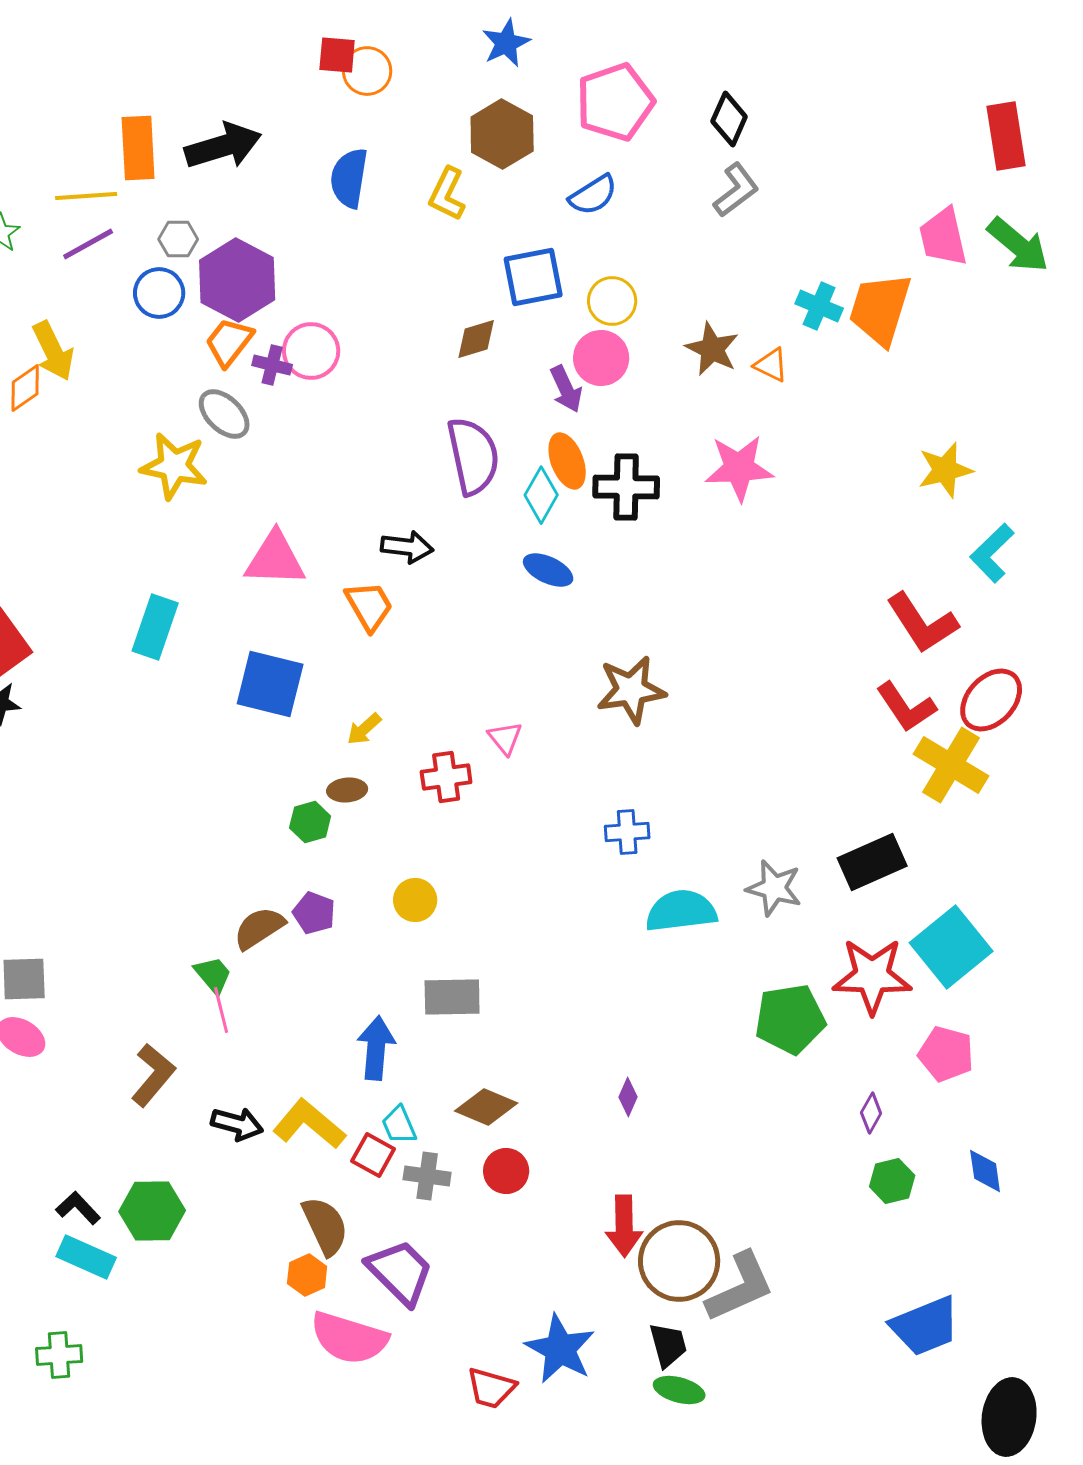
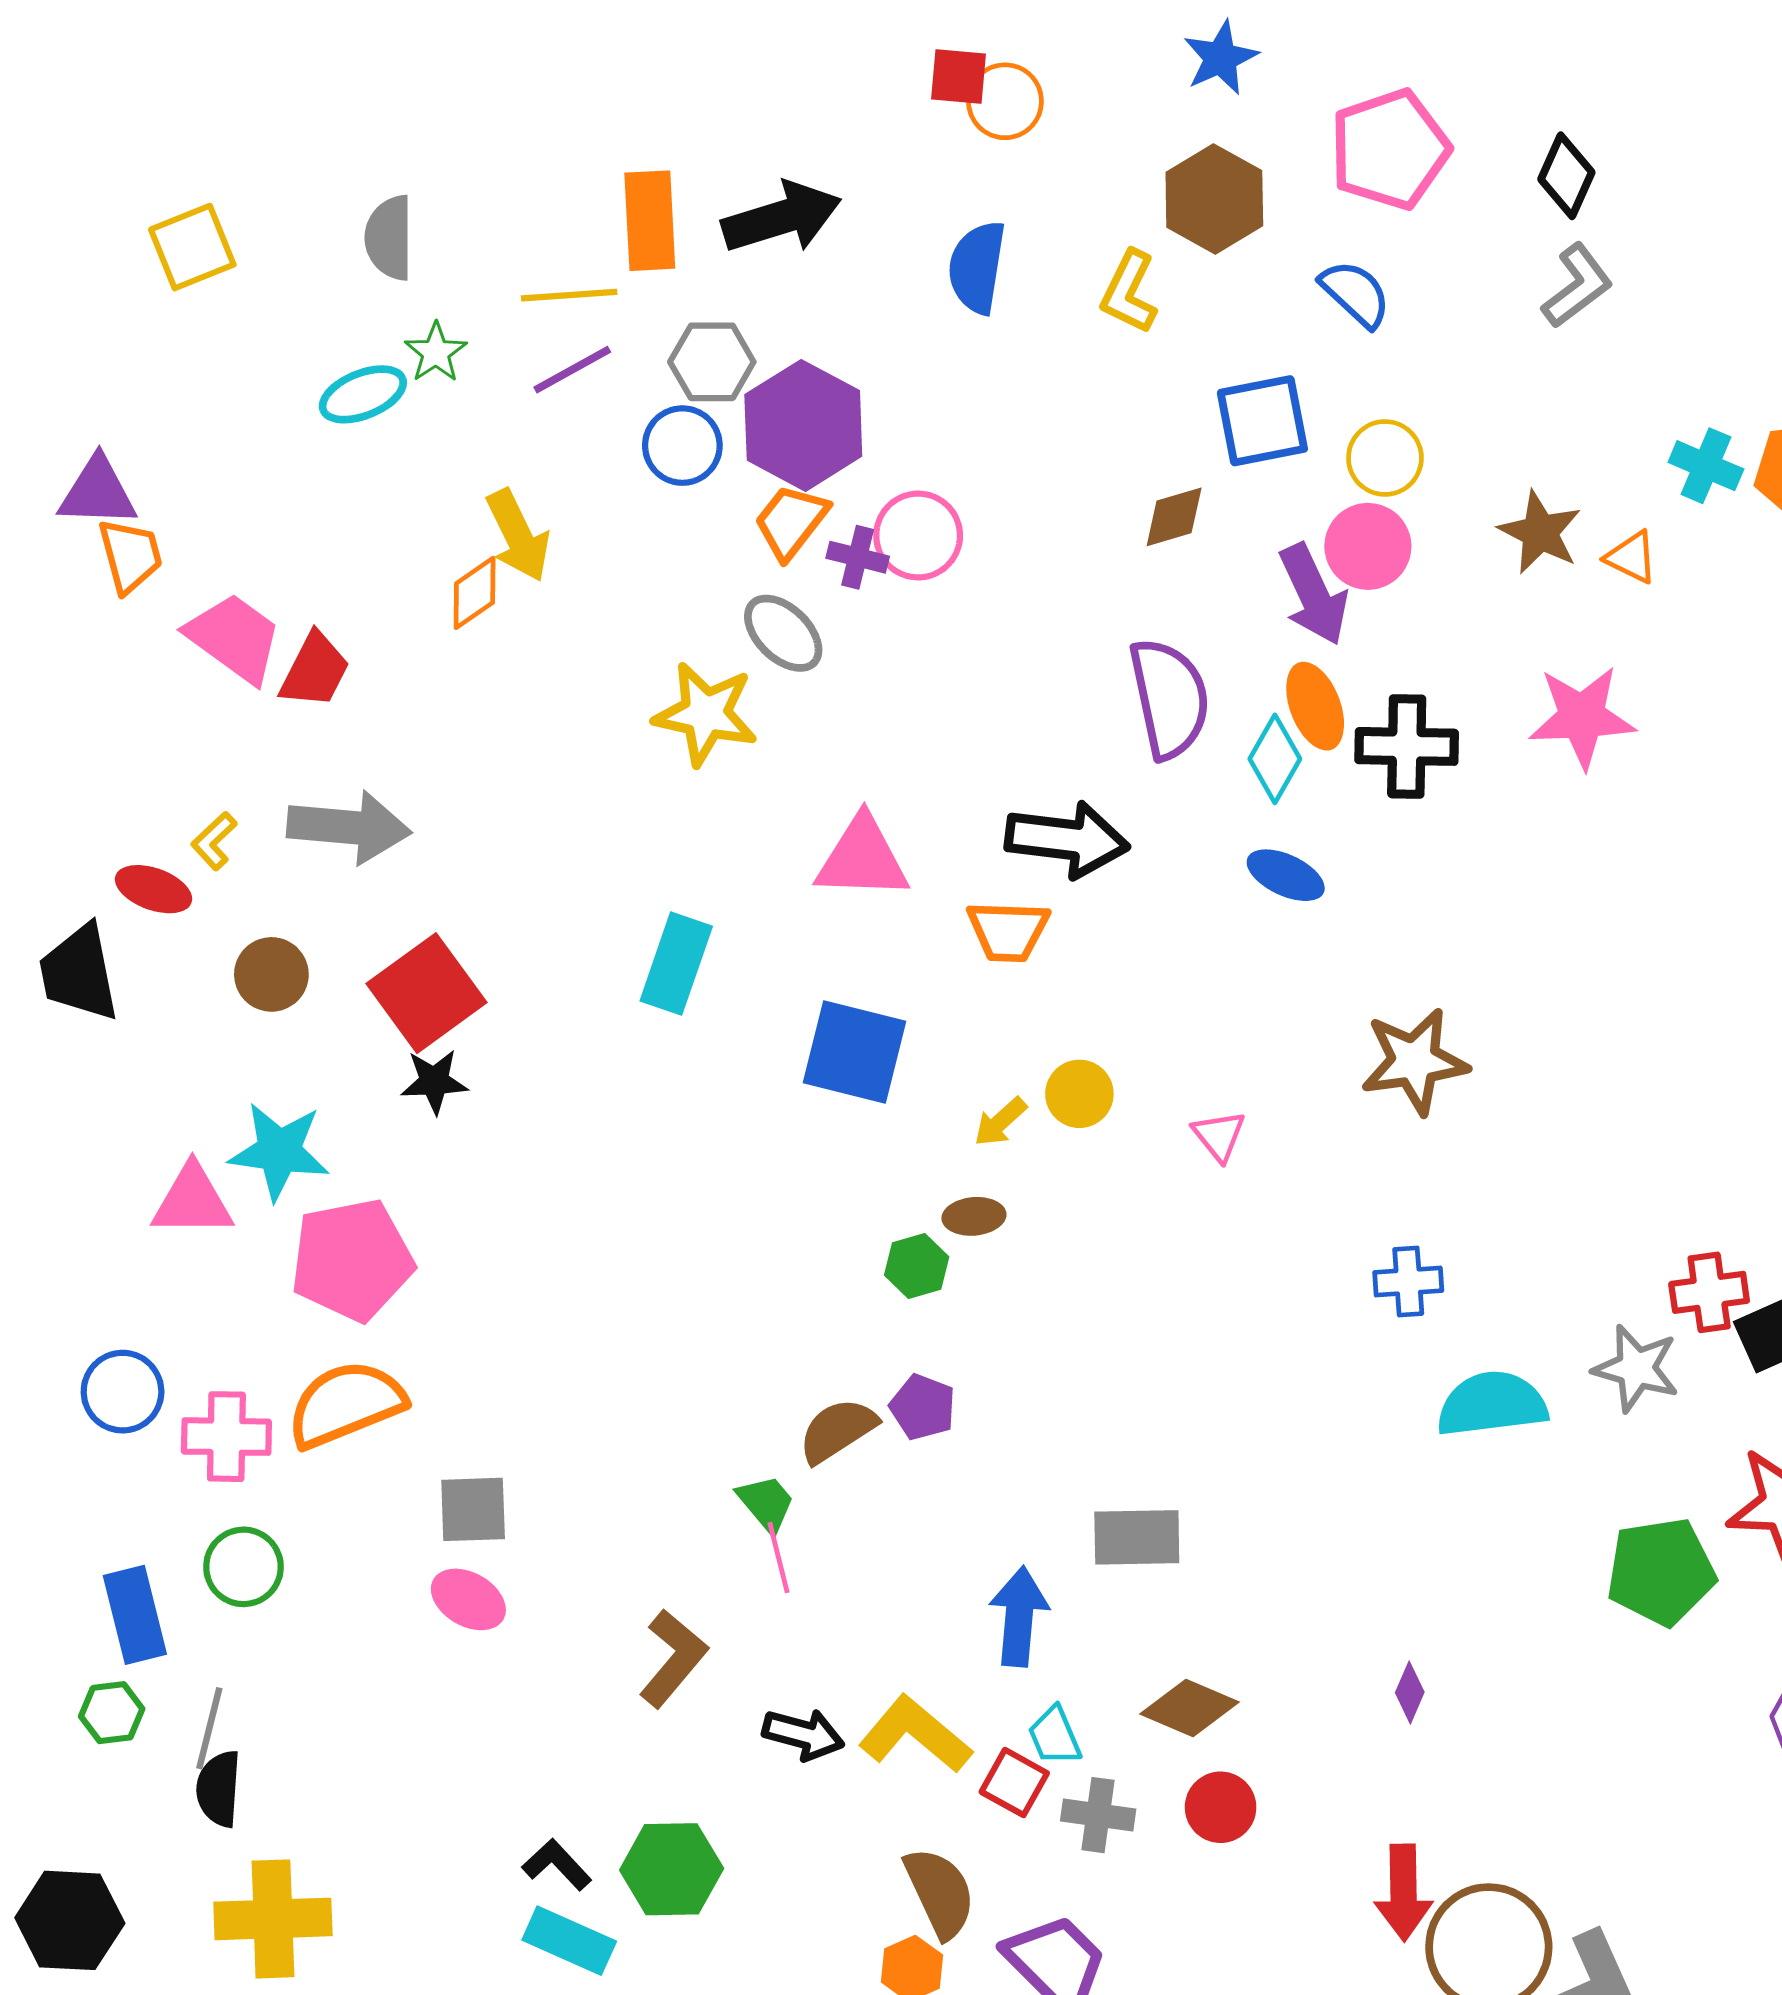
blue semicircle: (593, 195) -> (1355, 294), turned -105
gray hexagon: (178, 239) -> (712, 362), size x1.4
purple arrow: (566, 389) -> (1314, 594), size x1.4
black arrow: (407, 547) -> (1067, 839), size x1.5
orange trapezoid: (369, 606) -> (1008, 931), turned 122
red cross: (446, 777) -> (1709, 1292), moved
yellow circle: (415, 900) -> (1079, 1094), moved

